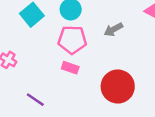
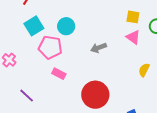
pink pentagon: (72, 40) -> (50, 47), moved

